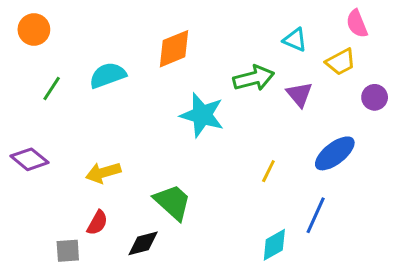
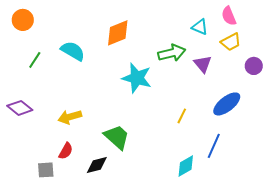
pink semicircle: (357, 24) -> (229, 16), moved
cyan semicircle: (108, 75) -> (73, 51), turned 50

